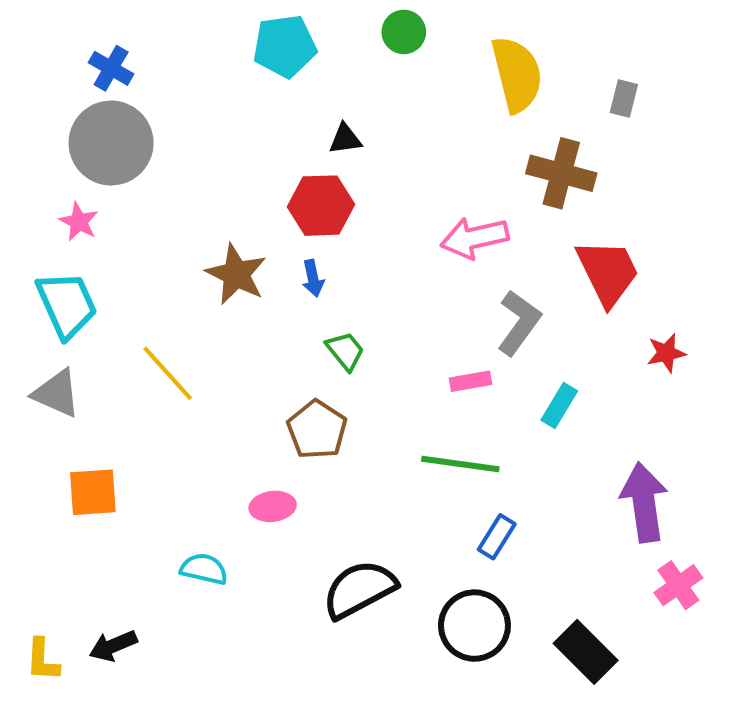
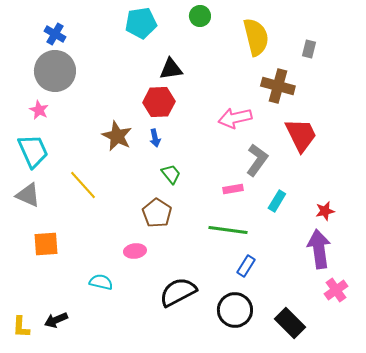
black triangle: (345, 139) -> (171, 69), size x1.4
red star: (666, 353) -> (325, 211), moved

